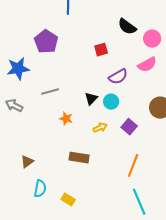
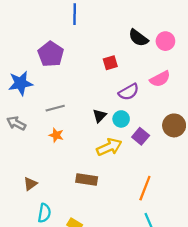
pink circle: (152, 39) -> (165, 41), moved
orange star: (66, 119) -> (56, 135), moved
purple square: (129, 127) -> (141, 136), moved
yellow arrow: (100, 128) -> (109, 147), size x1.6

